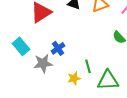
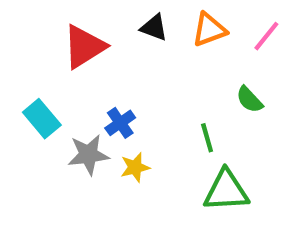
green line: (88, 66) -> (207, 138), moved
yellow star: (74, 78) -> (135, 167), moved

